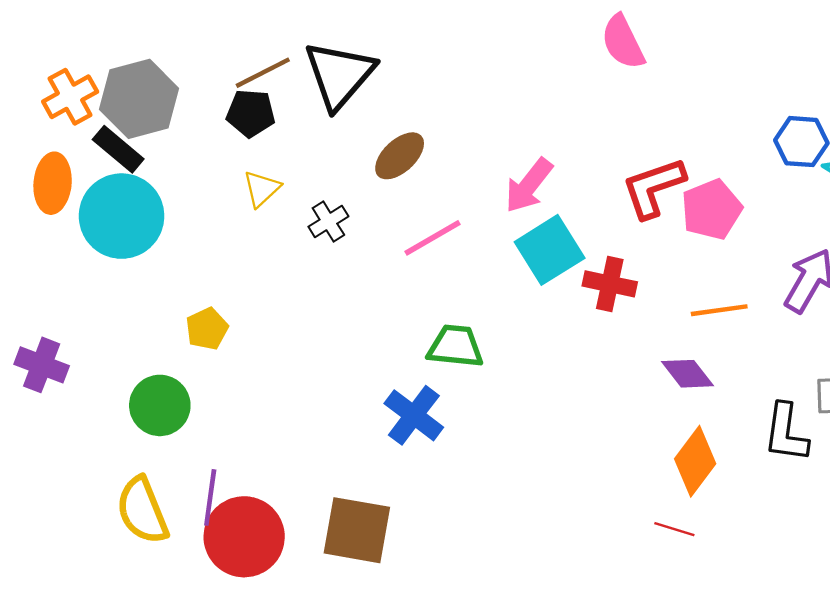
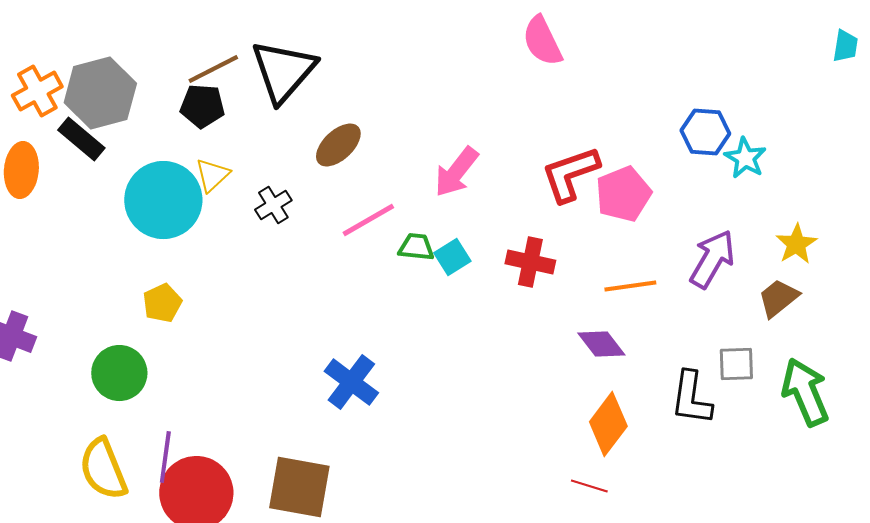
cyan circle: (122, 216) -> (163, 200), moved
cyan square: (550, 250) -> (452, 257), moved, size x0.6
green trapezoid: (455, 346) -> (416, 247), moved, size x0.7

